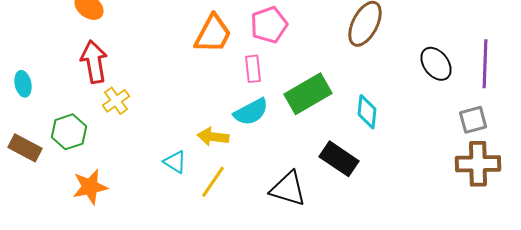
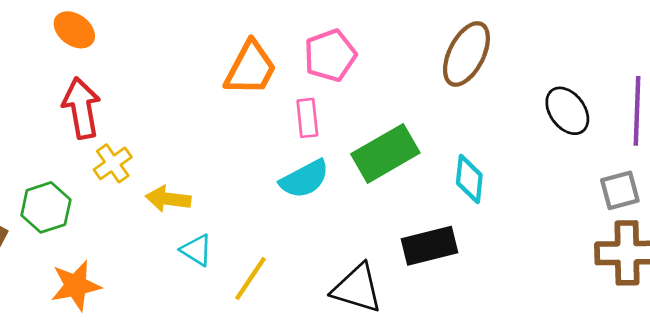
yellow arrow: (213, 137) -> (168, 199), moved
black rectangle: (339, 159) -> (430, 246), turned -48

